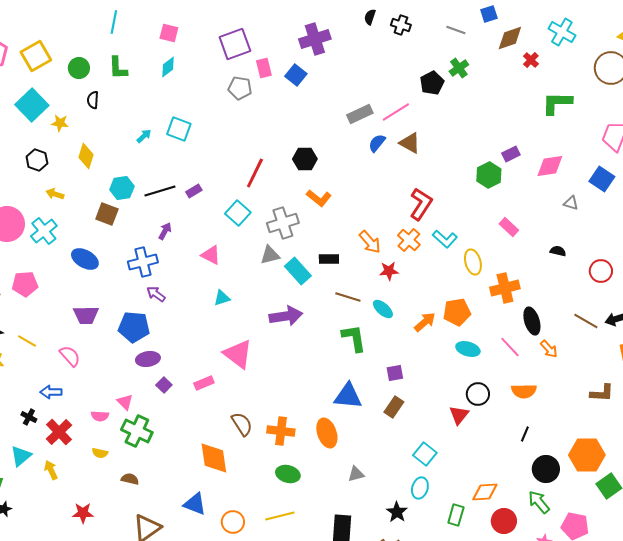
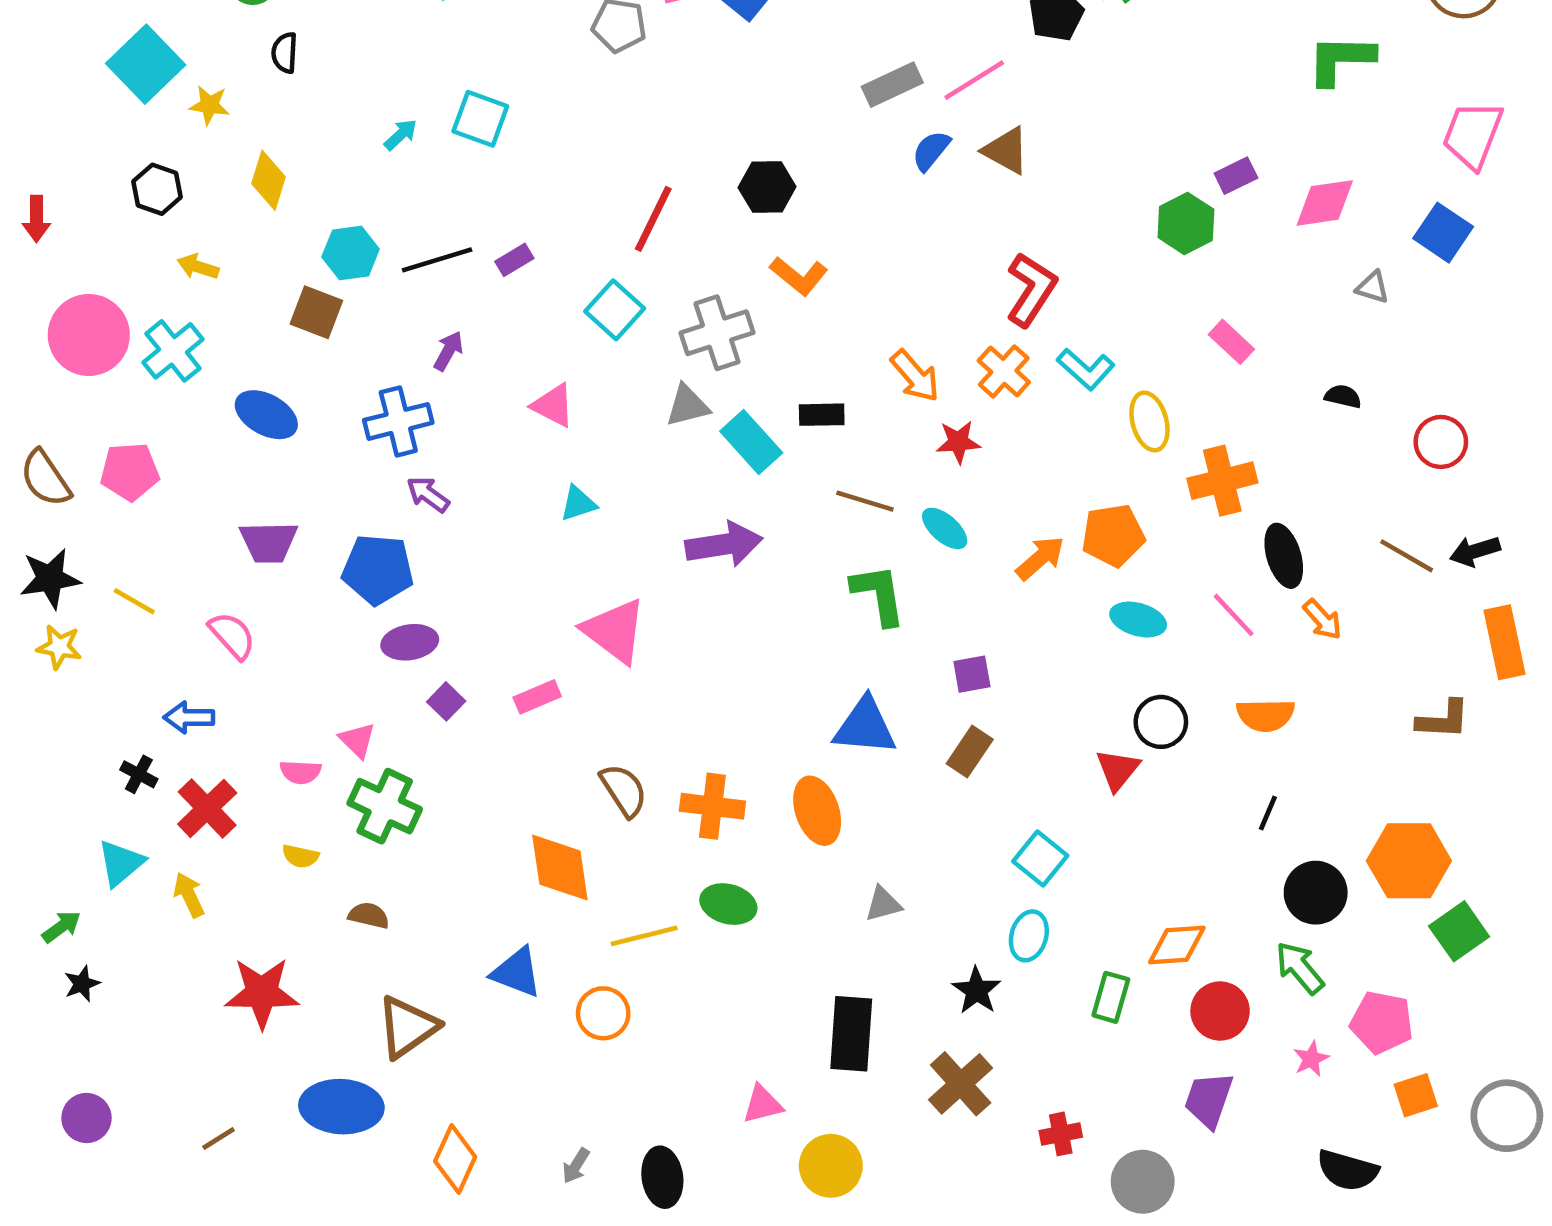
red star: (83, 513) -> (262, 993), size x1.5
yellow line: (280, 516) -> (644, 936), moved

